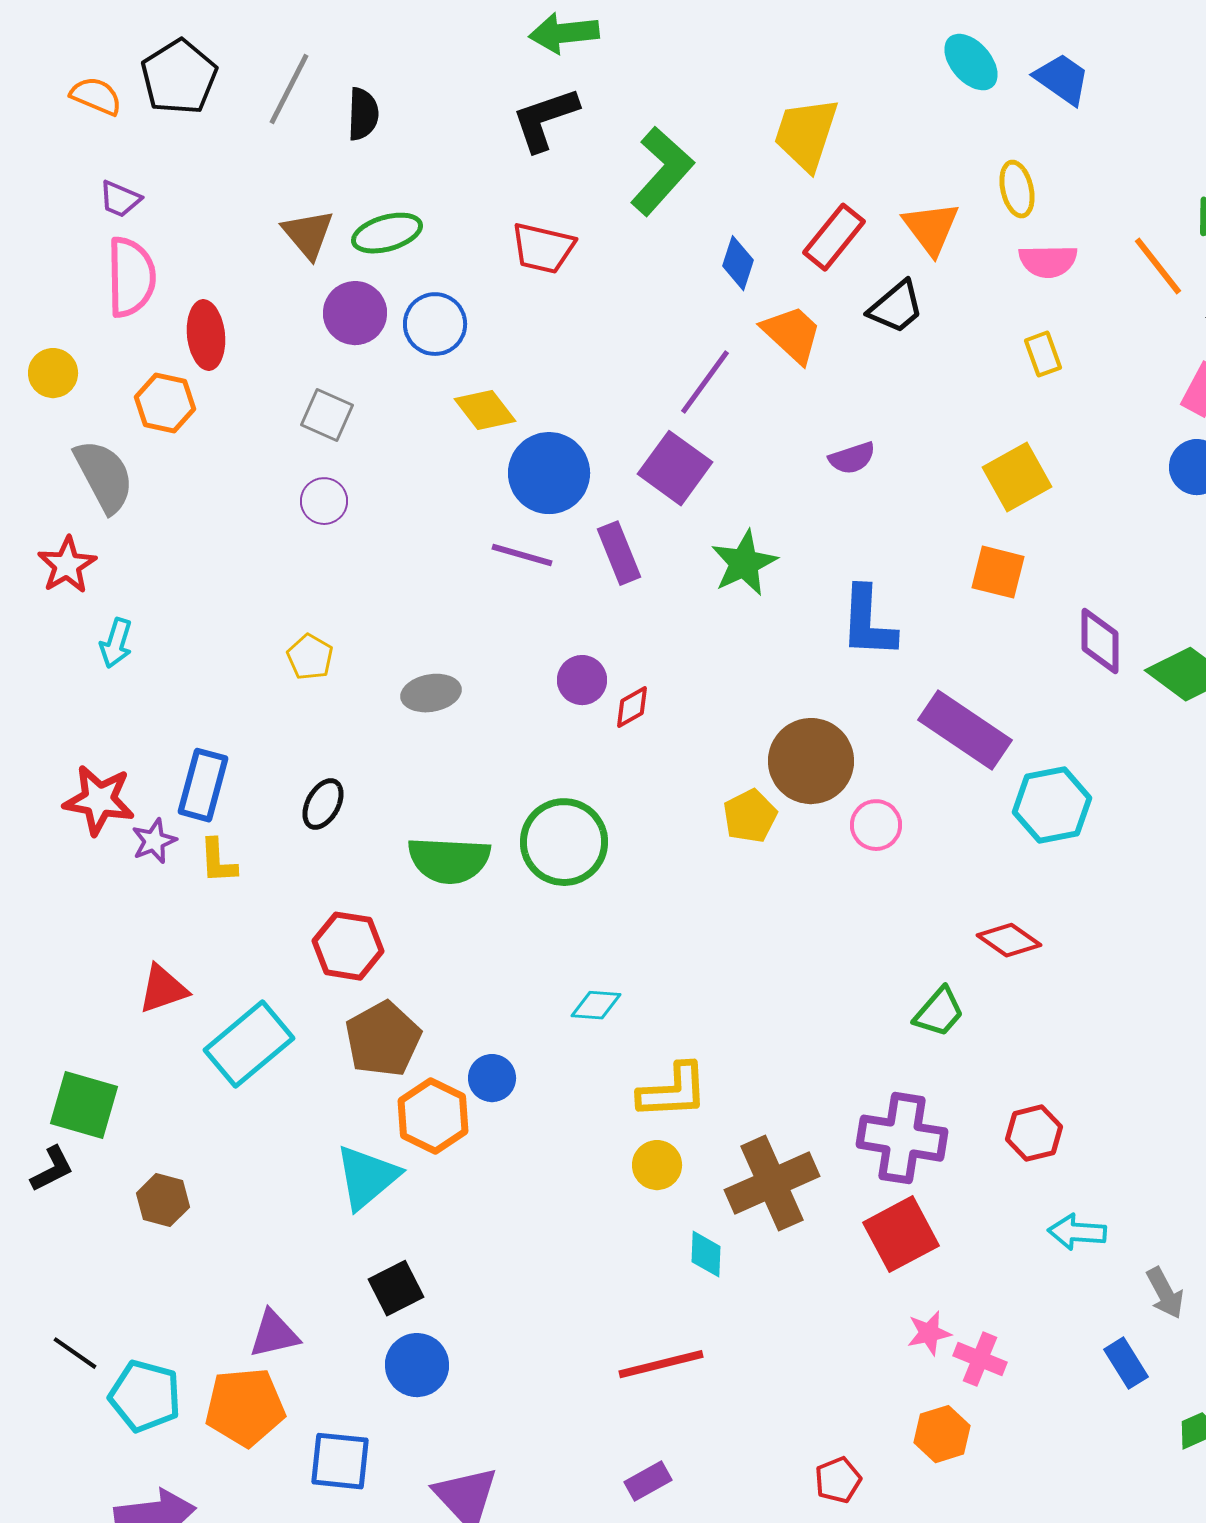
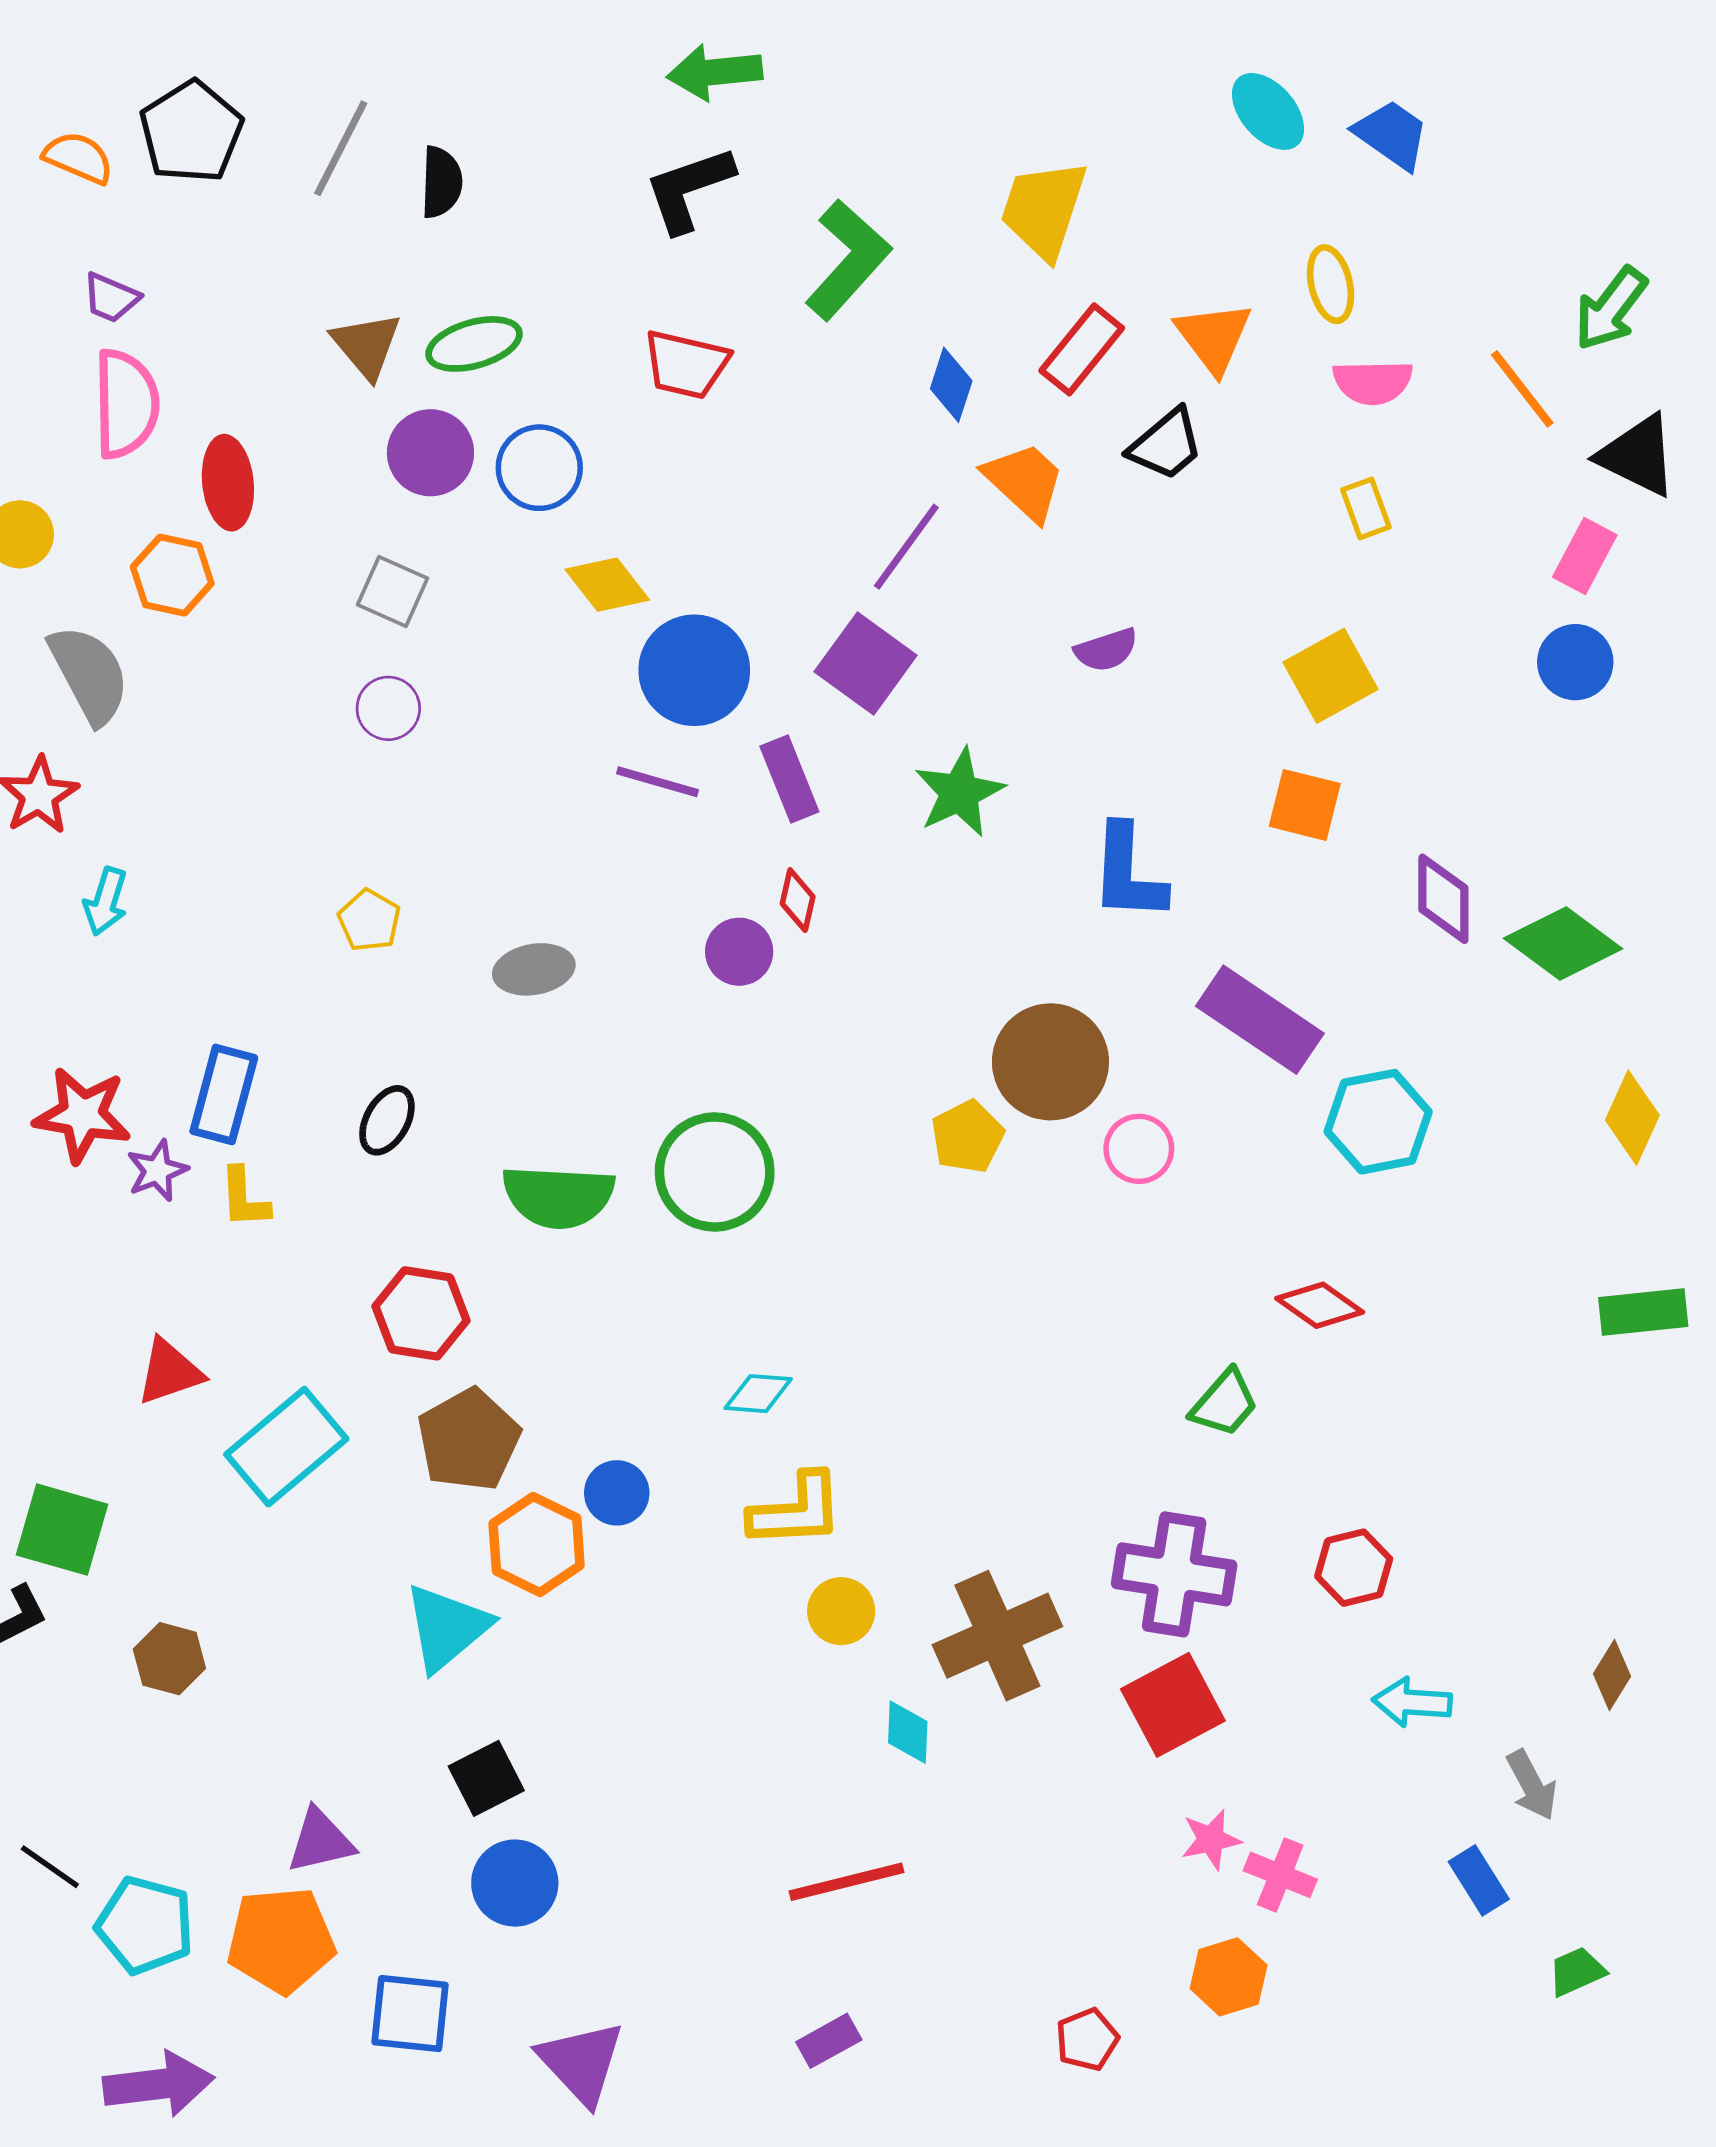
red diamond: (632, 707) -> (798, 900), moved, turned -48
yellow L-shape: (673, 1091) -> (796, 1511), moved

